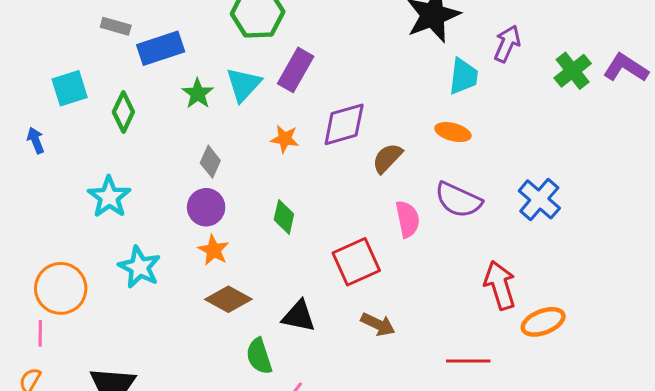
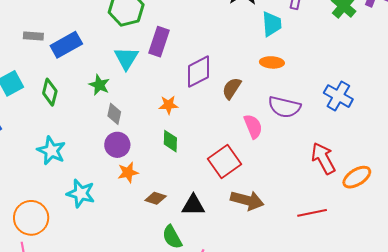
green star: (198, 94) -> (99, 85), moved
orange star: (285, 139) -> (168, 105), moved
orange star: (214, 250) -> (128, 172), turned -30
brown diamond: (228, 299) -> (156, 198), moved, size x0.7
brown arrow: (378, 324) -> (247, 200), size x1.4

